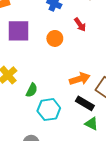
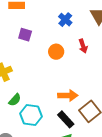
purple square: (19, 31) -> (25, 35), size x0.6
green semicircle: (32, 90) -> (15, 100), moved

